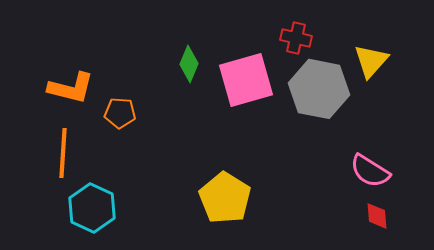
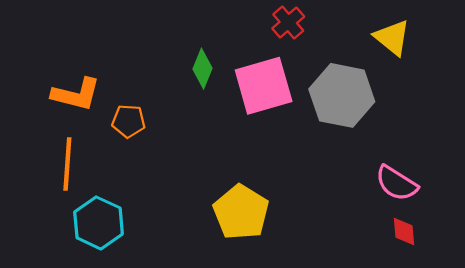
red cross: (296, 38) -> (288, 23), moved, turned 36
yellow triangle: (371, 61) -> (392, 38), moved, turned -33

